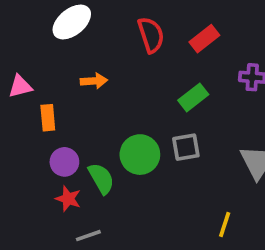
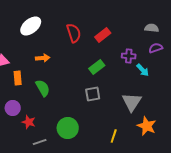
green circle: (140, 155) -> (68, 128), moved
purple circle: (64, 162) -> (13, 108), moved
green semicircle: (101, 178) -> (43, 88), moved

